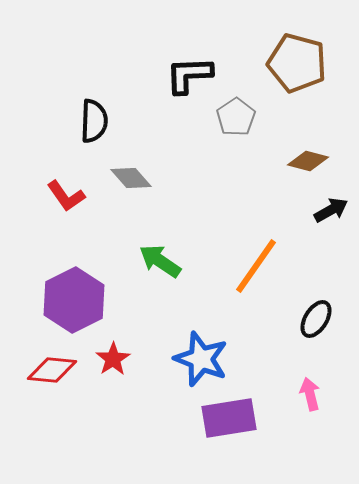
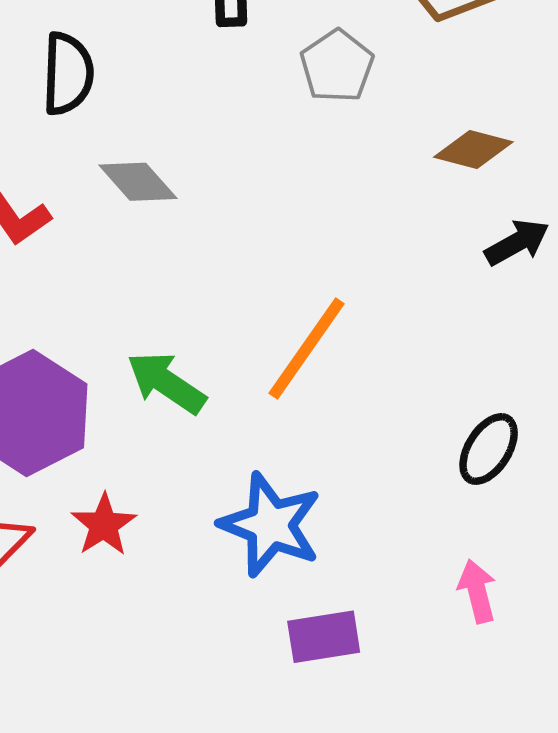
green arrow: (160, 261) -> (166, 383), moved
orange line: (256, 266) -> (307, 349), moved
purple rectangle: (229, 418) -> (324, 637), size x0.7

